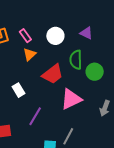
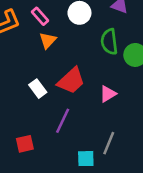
red trapezoid: (53, 74) -> (71, 81), moved
pink triangle: (71, 99) -> (108, 94), size x0.6

